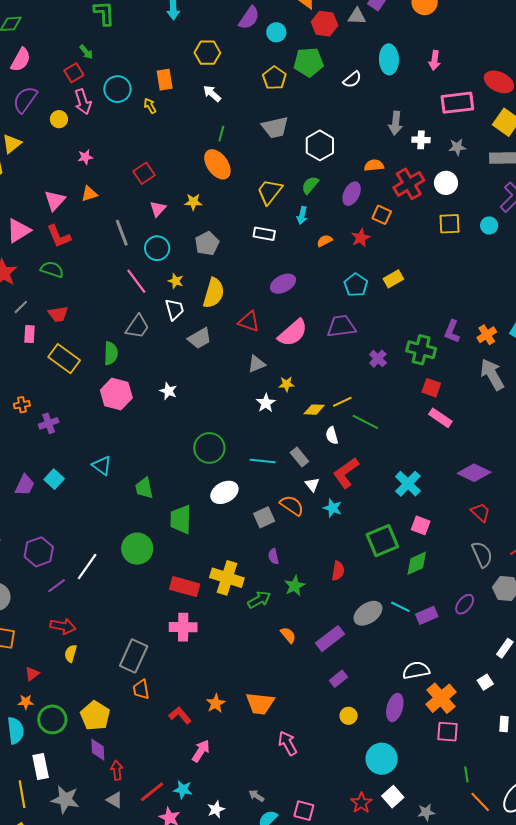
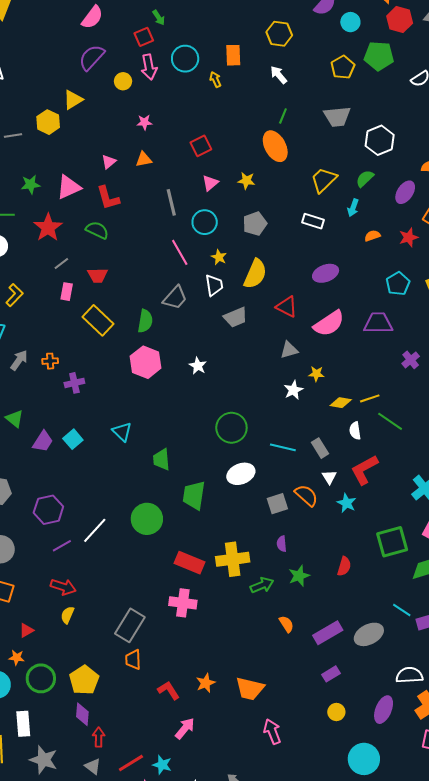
pink triangle: (55, 200) -> (109, 162), size x0.7
yellow cross: (227, 578) -> (233, 559), turned -32
gray ellipse: (368, 613) -> (369, 634), moved

